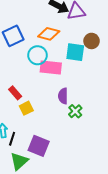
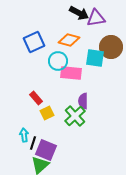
brown circle: (92, 41) -> (111, 47), size x1.5
green cross: (75, 111) -> (75, 116), moved, size x1.5
purple square: (39, 146) -> (46, 150), moved

